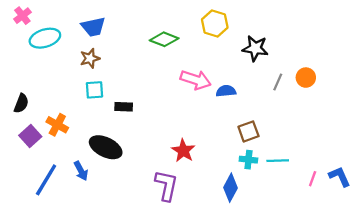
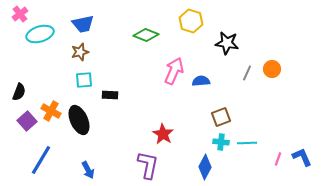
pink arrow: (196, 80) -> (174, 71), turned -84
black ellipse: (106, 147) -> (79, 120), moved, turned 40
blue arrow: (81, 171) -> (88, 170), moved

